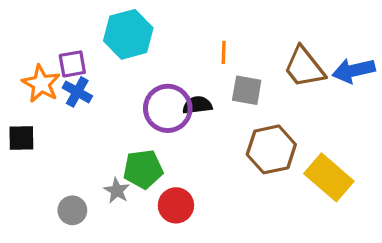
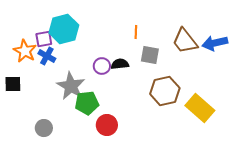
cyan hexagon: (128, 34) -> (64, 29), moved
purple circle: (168, 108) -> (102, 66), size x0.6
gray star: (117, 191) -> (71, 86), moved, size x1.8

